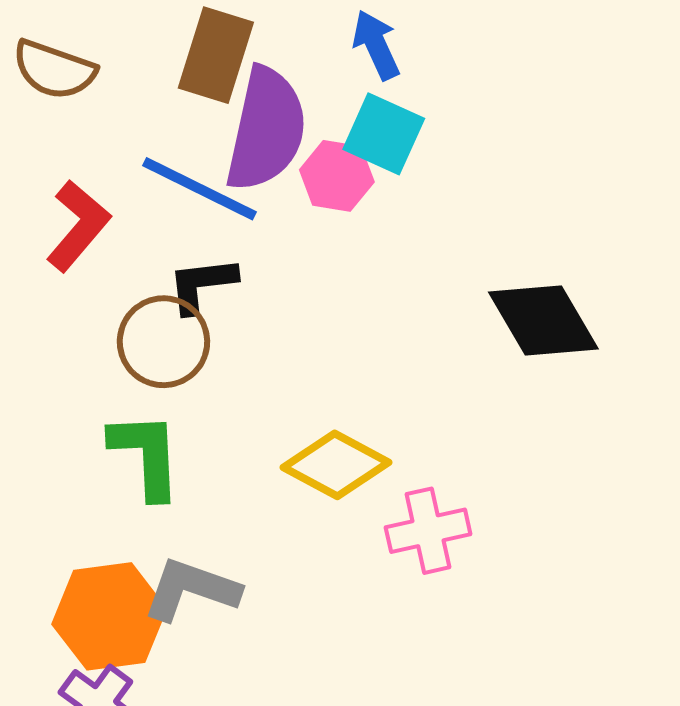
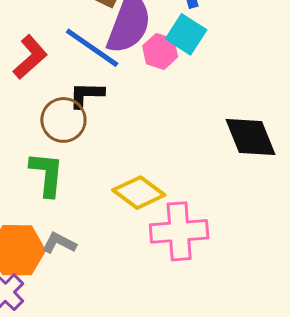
pink cross: (428, 531) -> (179, 231), size x1.4
gray L-shape: (191, 590) -> (59, 243), size x0.7

